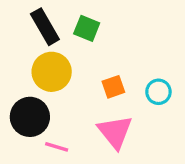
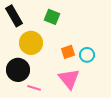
black rectangle: (45, 27) -> (14, 16), moved
cyan circle: (158, 92) -> (87, 55), moved

